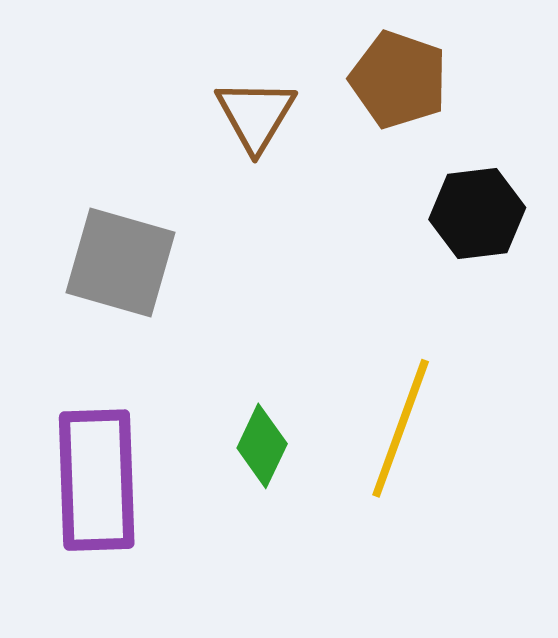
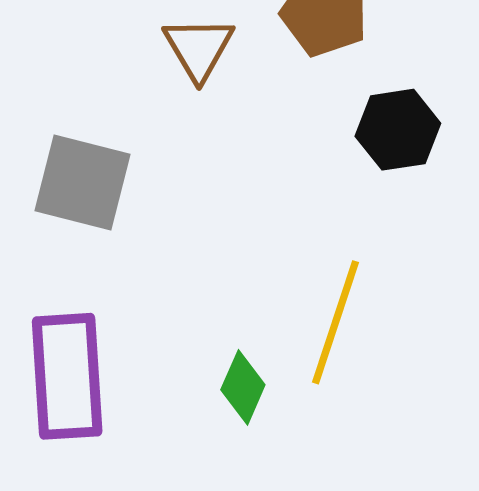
green diamond: (262, 446) -> (243, 387), moved

